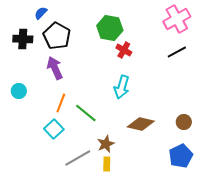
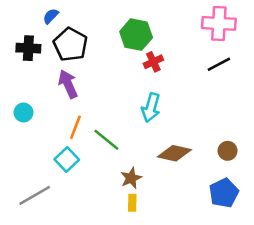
pink cross: (177, 19) -> (219, 23), turned 32
red cross: (124, 50) -> (153, 62), turned 35
gray line: (78, 158) -> (35, 195), moved

